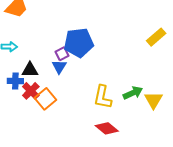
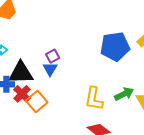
blue pentagon: (79, 43) -> (115, 47), moved
black triangle: (30, 70) -> (21, 73), size x1.5

